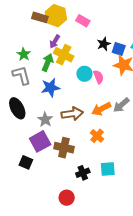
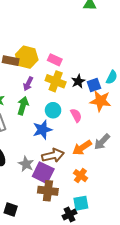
blue square: (119, 49) -> (94, 85), turned -32
yellow cross: (64, 55) -> (56, 81), moved
cyan circle: (84, 74) -> (53, 110), moved
blue star: (50, 88) -> (42, 130), moved
purple square: (40, 141) -> (43, 173), moved, turned -30
cyan square: (108, 169) -> (81, 203), moved

